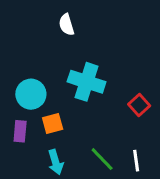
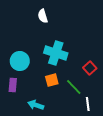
orange square: (53, 124) -> (52, 80), moved
green line: (102, 159) -> (74, 87), moved
cyan arrow: (56, 162) -> (36, 105), turned 126

